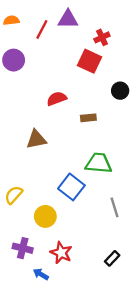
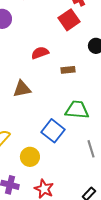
red square: (90, 61) -> (69, 20), turned 30

